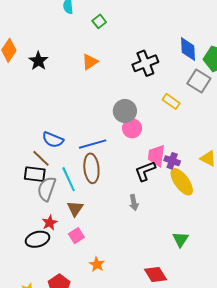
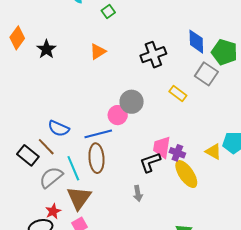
pink circle: (132, 128) -> (118, 115), moved
black rectangle: (35, 174) -> (28, 155), moved, turned 30
gray semicircle: (47, 189) -> (51, 177), turned 30
brown triangle: (75, 209) -> (79, 198), size x1.5

